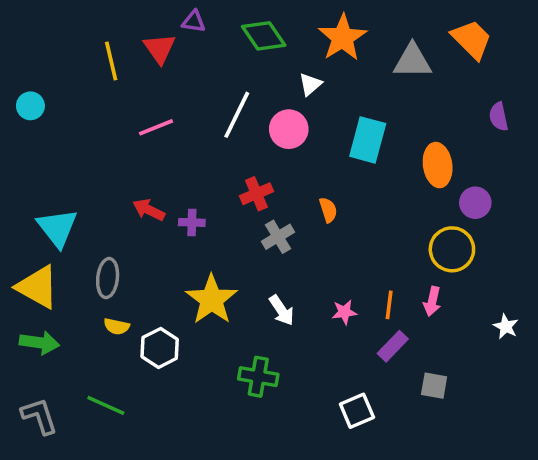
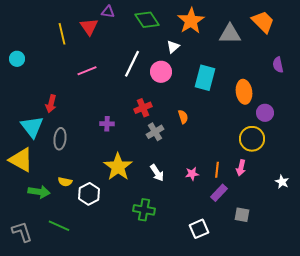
red arrow: (149, 210) -> (51, 104), moved, turned -102
gray ellipse: (108, 278) -> (60, 139), moved
green arrow: (39, 343) -> (39, 192), moved

